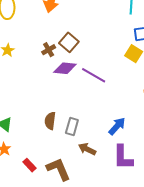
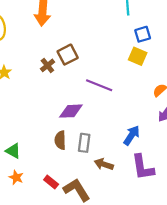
brown square: (69, 42) -> (68, 55), turned 30
purple diamond: (65, 68) -> (71, 111), moved
red rectangle: (30, 165) -> (51, 182), moved

